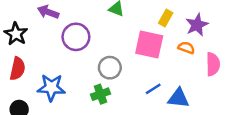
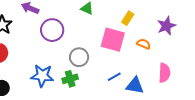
purple star: (197, 25) -> (166, 26), moved
pink semicircle: (213, 64) -> (164, 73), moved
blue star: (51, 87) -> (42, 76), moved

